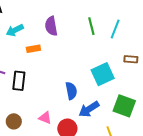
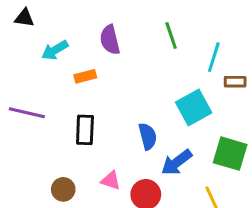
cyan line: (115, 29) -> (214, 57), moved
black rectangle: (19, 81) -> (85, 130), moved

